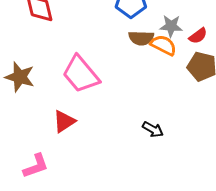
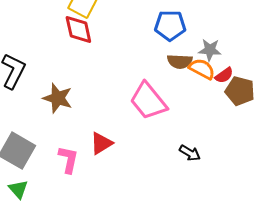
red semicircle: (198, 36) -> (224, 75), moved
pink trapezoid: (81, 74) -> (148, 101), moved
pink L-shape: (36, 166) -> (68, 159), moved, turned -60

